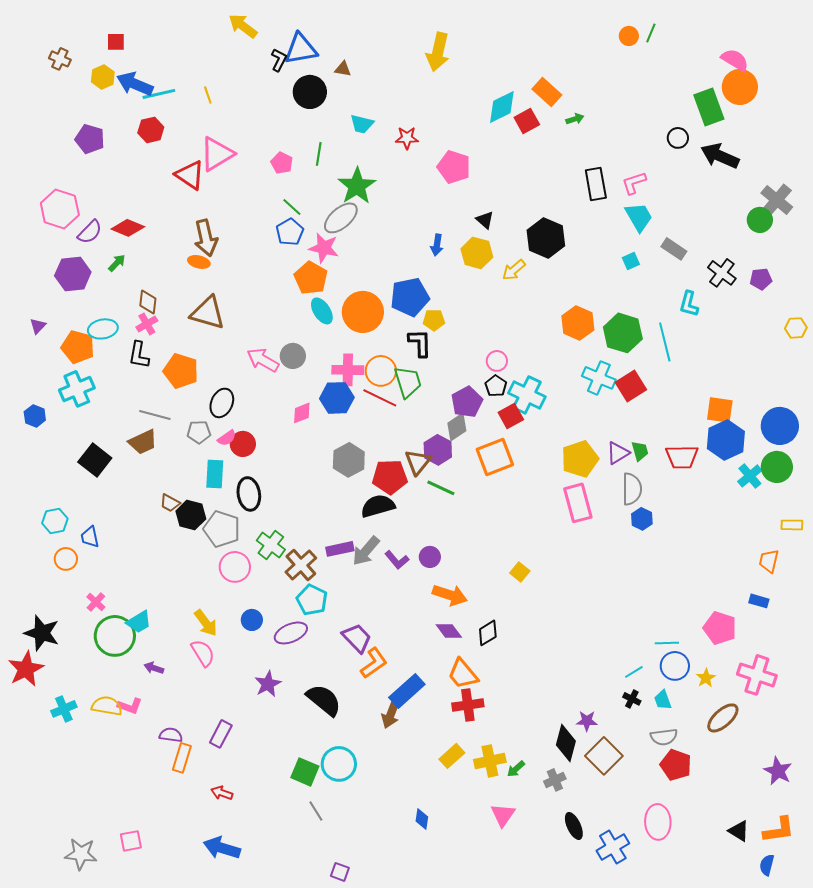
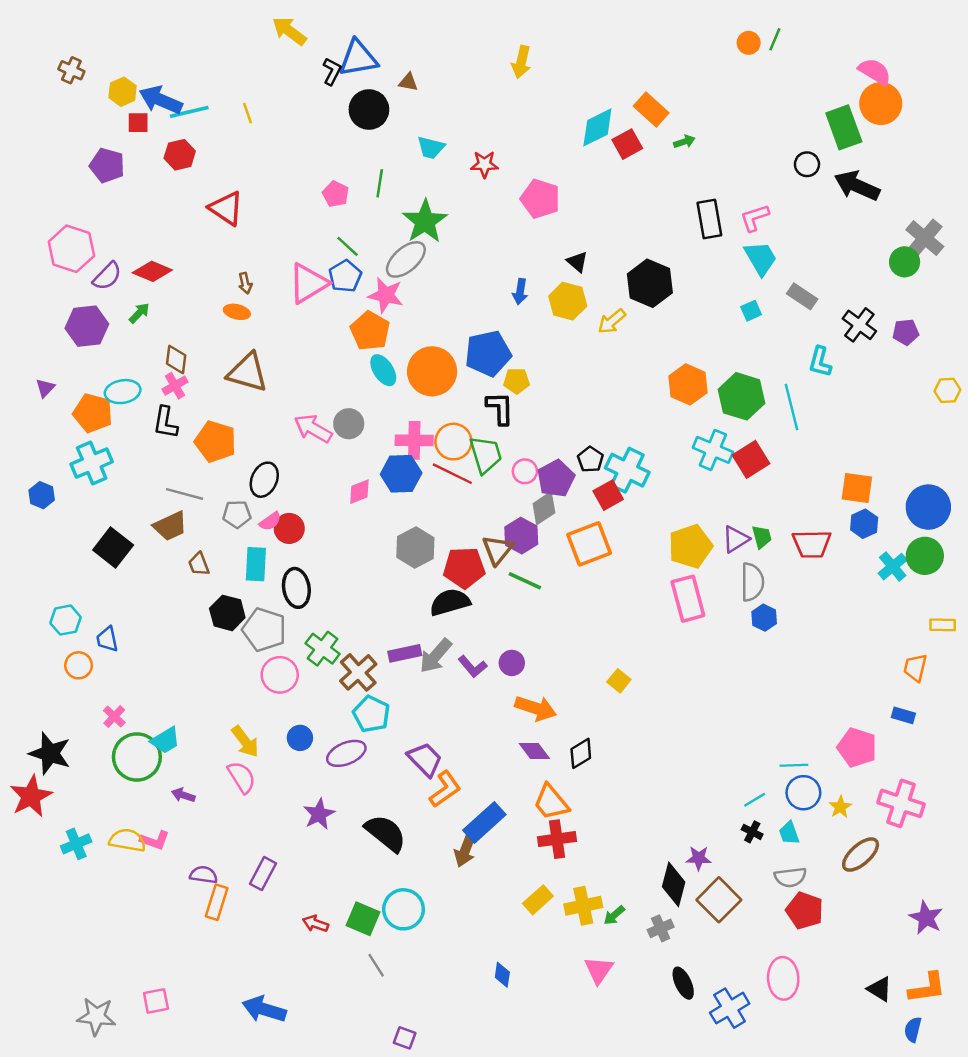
red square: (116, 42) -> (138, 123), moved
yellow arrow: (438, 52) -> (521, 62), size x0.7
pink triangle: (217, 154) -> (308, 283), moved
brown arrow: (206, 238) -> (245, 283), size x0.5
pink circle: (497, 361) -> (525, 471), moved
blue hexagon: (726, 440) -> (864, 524), size x0.6
brown trapezoid: (170, 503) -> (199, 564), moved, turned 40
red arrow: (222, 793) -> (315, 924), moved

